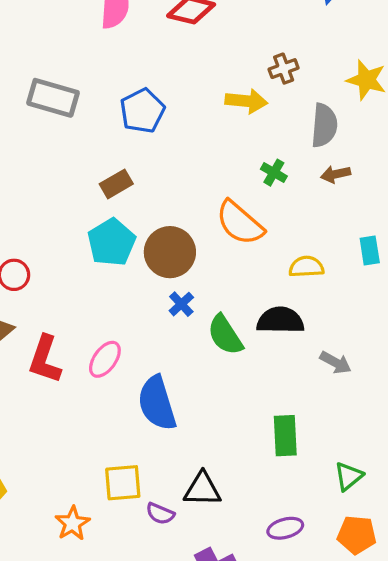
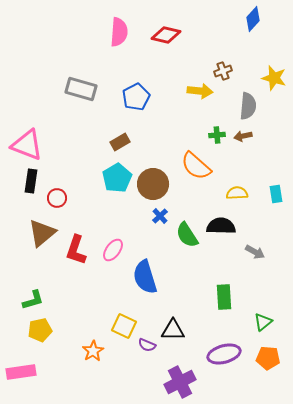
green cross: (274, 173) -> (217, 135), turned -35
brown arrow: (336, 174) -> (243, 136), moved
cyan rectangle: (370, 250) -> (276, 194), moved
yellow square: (123, 483) -> (124, 326), turned 30
purple ellipse: (285, 528) -> (224, 354), size x1.5

